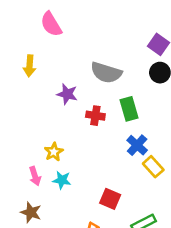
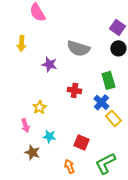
green rectangle: (129, 109) -> (108, 80), moved
red cross: (95, 116) -> (74, 90), moved
cyan star: (62, 180) -> (49, 136), moved
brown star: (31, 212) -> (32, 152), moved

